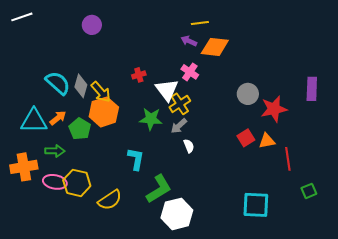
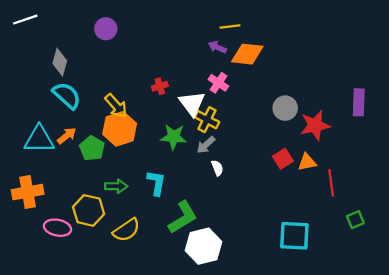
gray diamond: (81, 86) -> (60, 62), moved
yellow cross: (180, 104) -> (207, 120), turned -30
green arrow: (55, 151) -> (116, 186), moved
pink ellipse: (55, 182) -> (57, 228), moved

